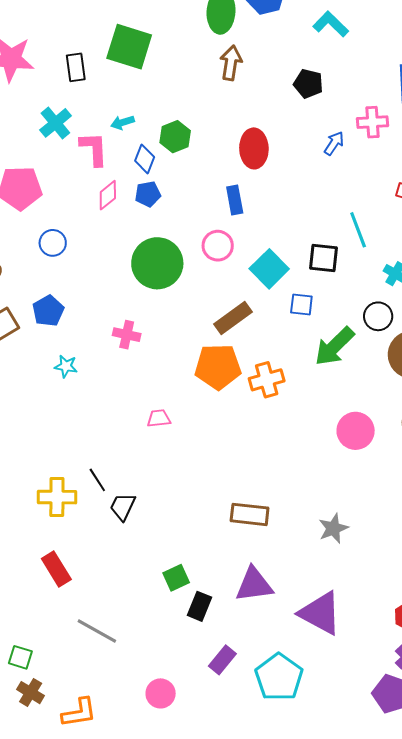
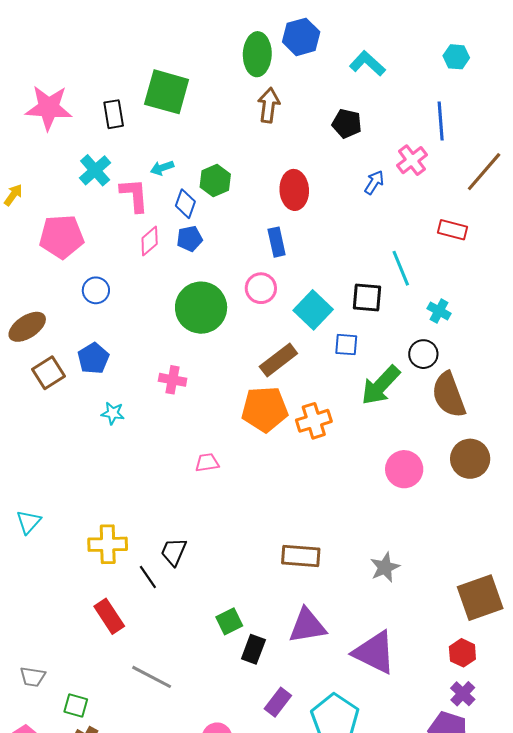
pink cross: (373, 122) -> (412, 160), turned -32
black line: (97, 480) -> (148, 577), moved

